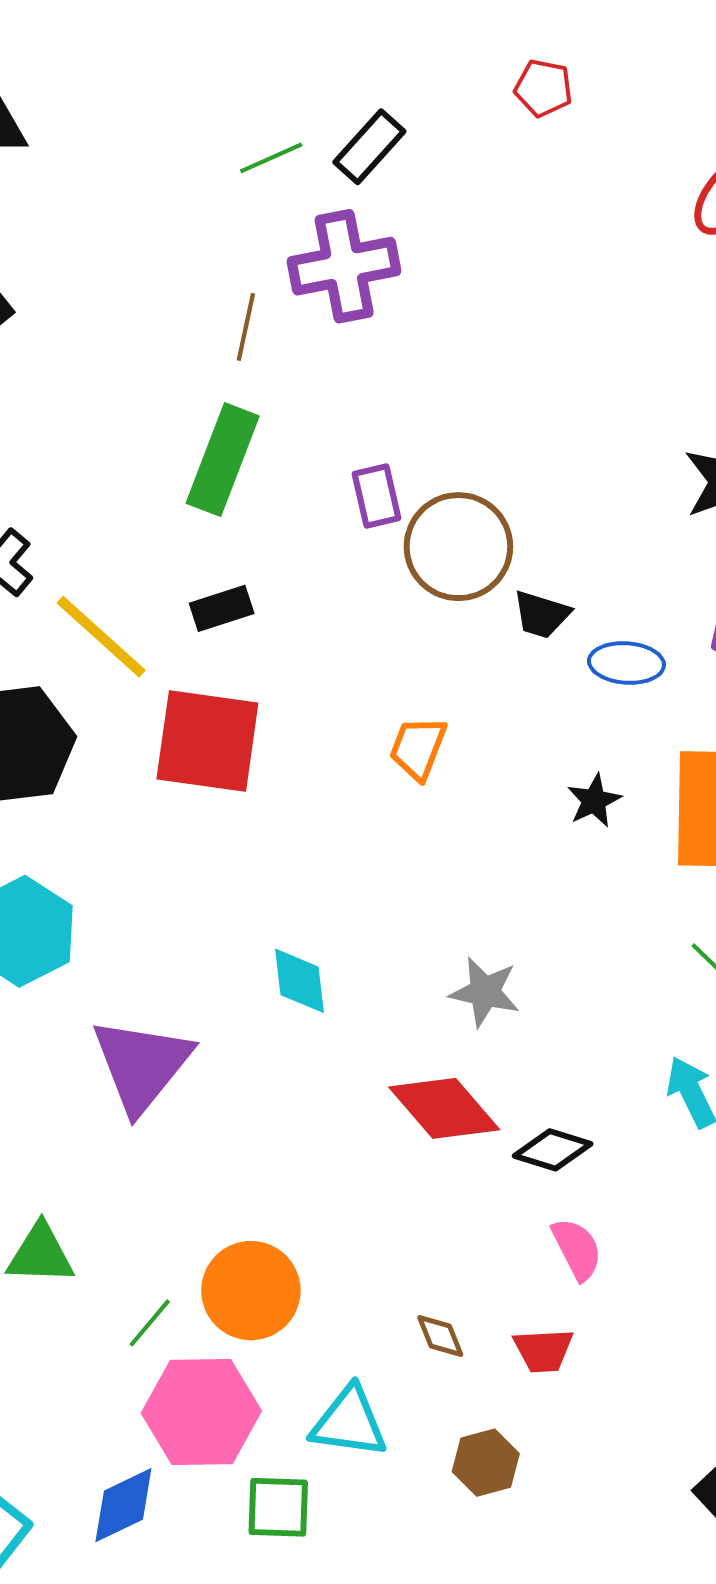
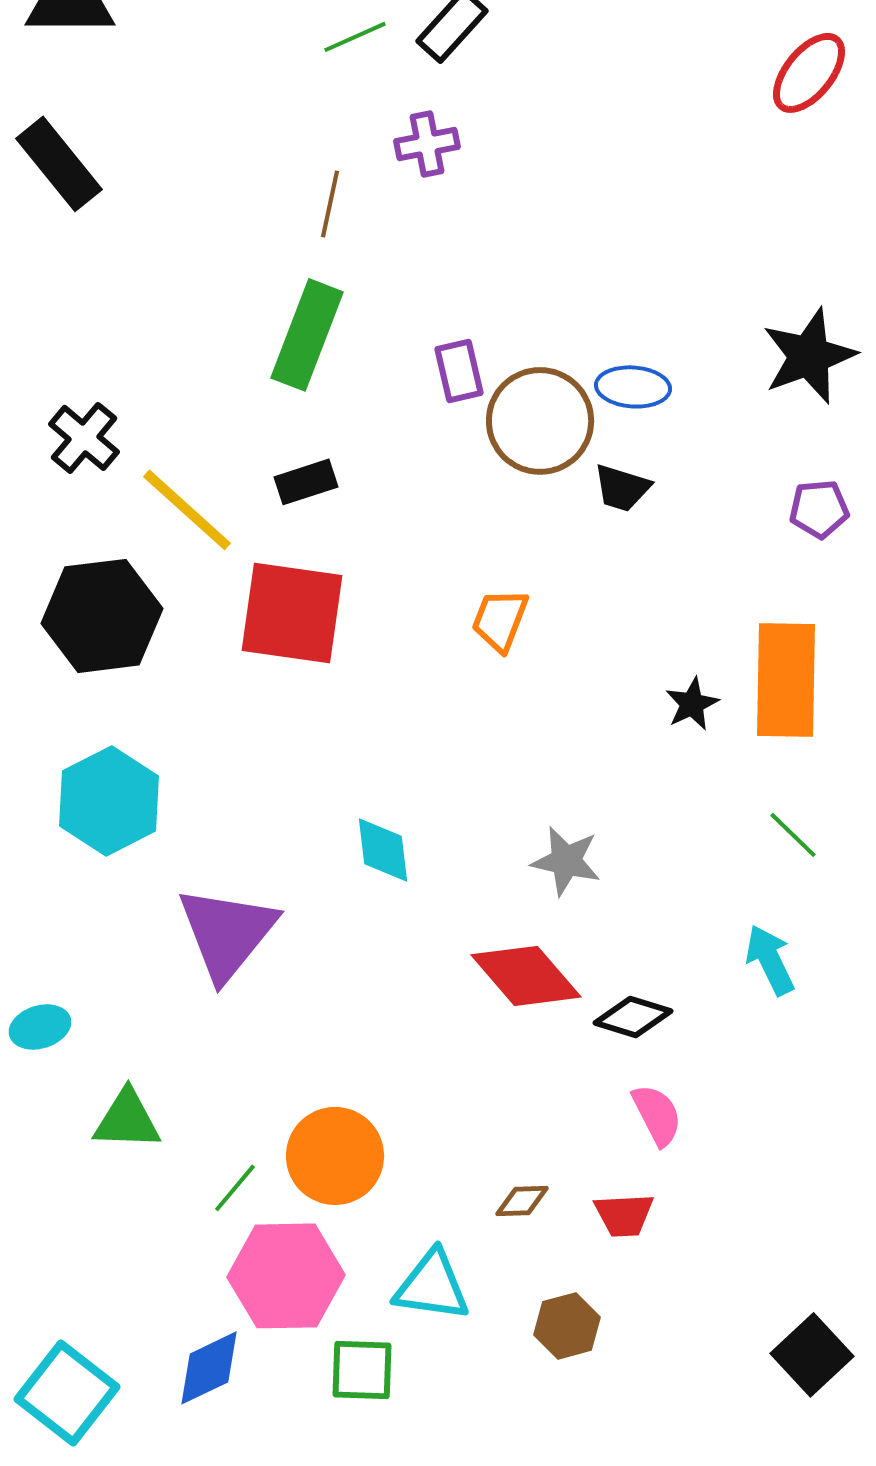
purple cross: (344, 266) -> (427, 144), size x0.6
blue ellipse: (626, 663) -> (633, 387), moved
black star: (594, 801) -> (692, 704), moved
brown diamond: (440, 1336) -> (522, 1201), turned -70

